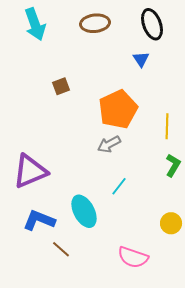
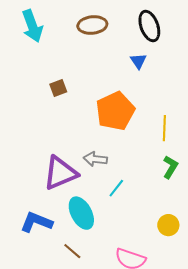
gray arrow: (109, 144) -> (95, 159), moved, turned 35
purple triangle: (30, 171) -> (60, 173), moved
brown line: (61, 249) -> (72, 251), moved

